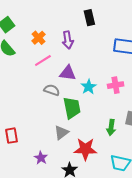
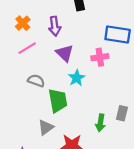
purple triangle: (68, 73) -> (65, 53), moved, turned 36
pink cross: (116, 85) -> (100, 57), moved

